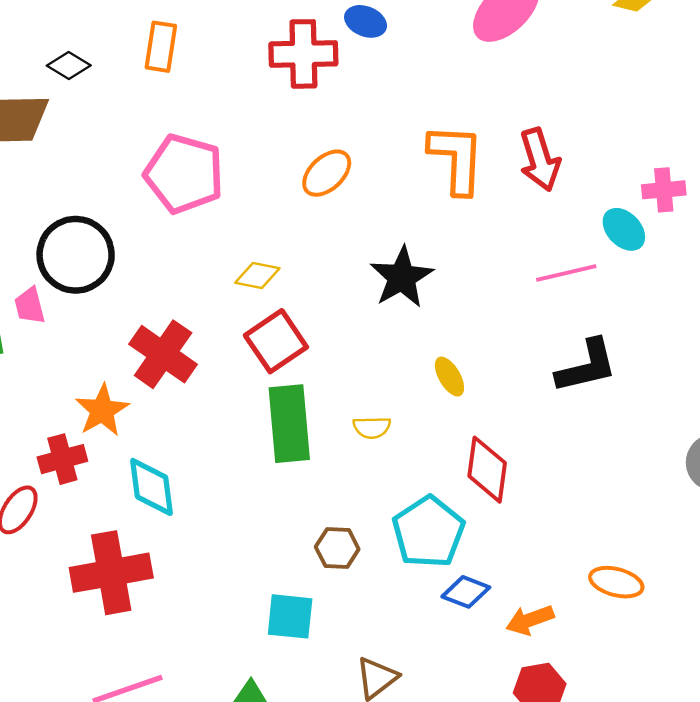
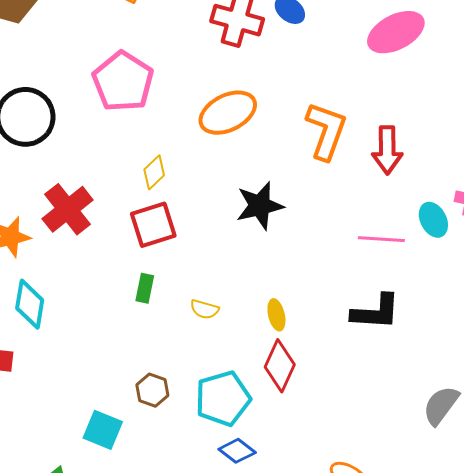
orange ellipse: (327, 173) -> (228, 113), size x1.4
yellow diamond: (257, 276) -> (154, 172), turned -72
yellow ellipse: (449, 377) -> (276, 315), moved
green rectangle: (289, 424) -> (145, 288), size x0.5

